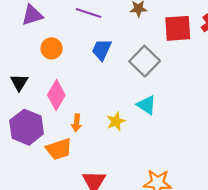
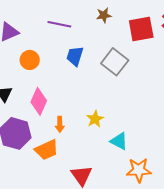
cyan triangle: (146, 105) -> (119, 141), moved

